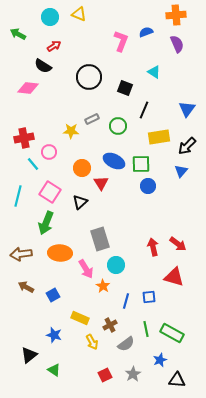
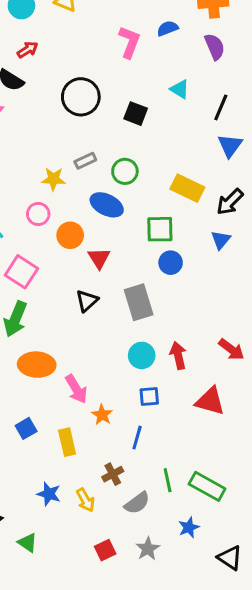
black line: (144, 110) -> (221, 107), moved
yellow rectangle: (159, 137) -> (187, 188), turned 35
pink circle: (49, 152) -> (38, 214), moved
blue ellipse: (114, 161) -> (107, 205), moved
black triangle: (80, 202) -> (87, 301), moved
gray rectangle: (100, 239) -> (139, 302), moved
red arrow: (178, 244) -> (231, 349), moved
cyan circle: (116, 265) -> (142, 355), moved
blue square: (149, 297) -> (149, 397), moved
yellow rectangle: (80, 318) -> (67, 442), moved, turned 54
blue star: (54, 335) -> (49, 494), moved
black triangle: (177, 380) -> (230, 558), moved, turned 30

